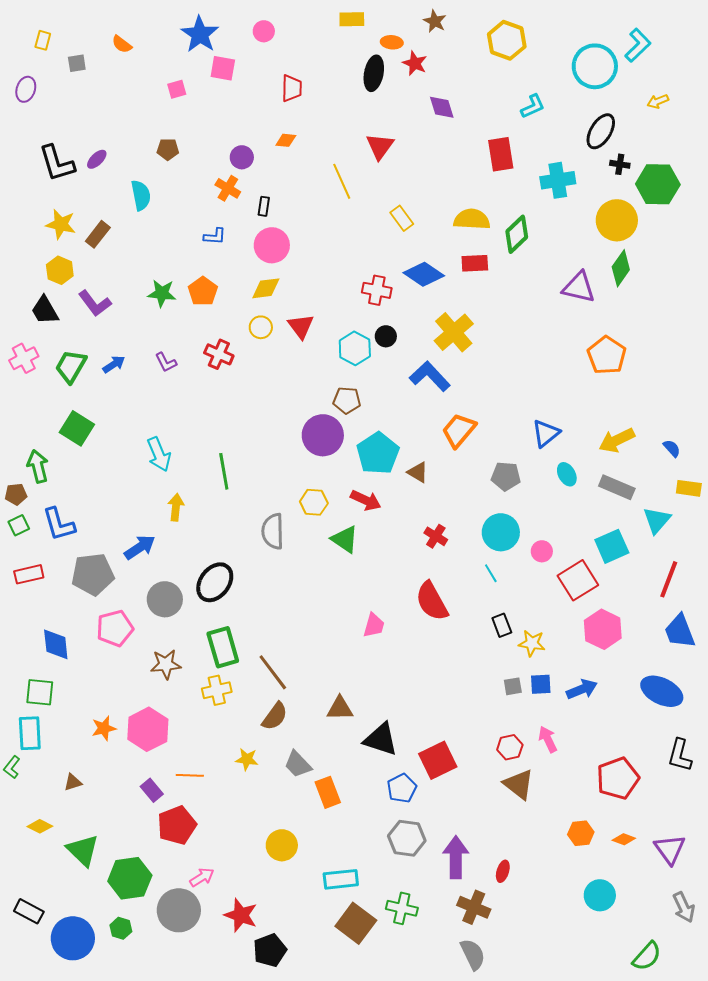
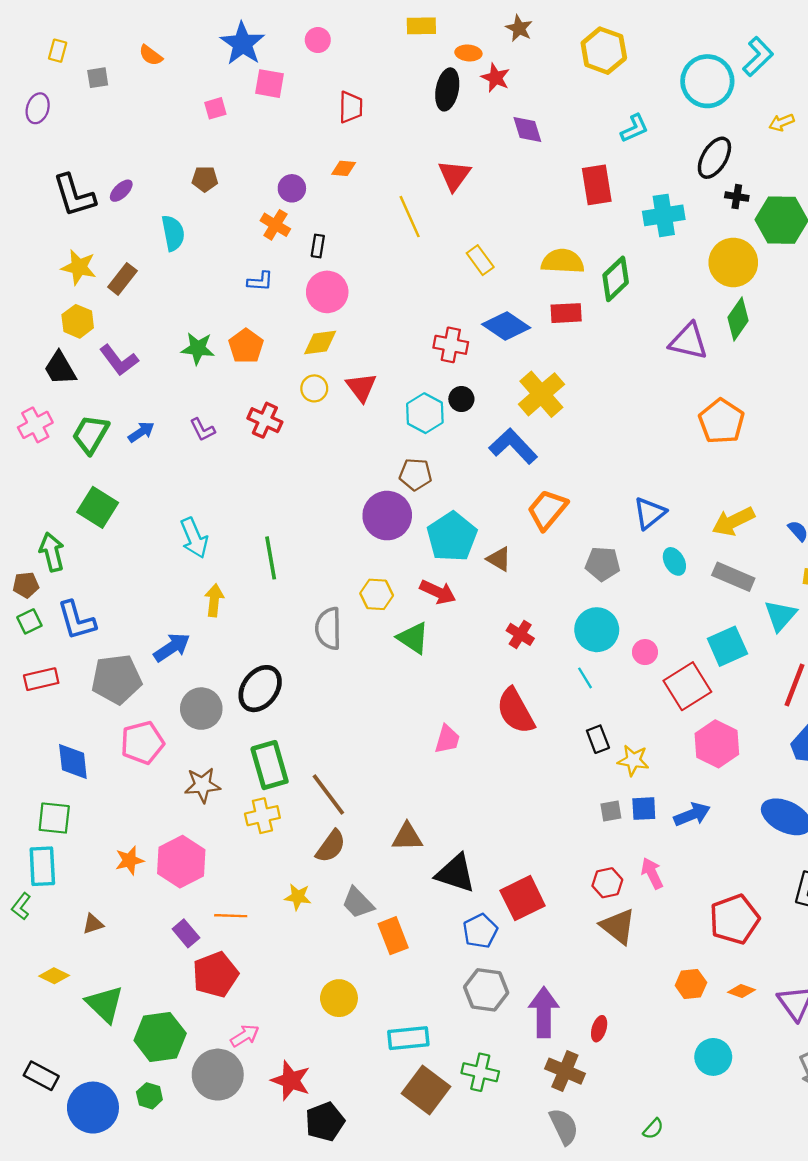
green semicircle: (647, 956) -> (653, 1129), moved, size x0.6

